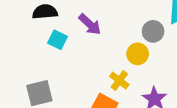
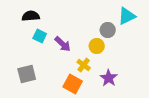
purple arrow: (90, 24) -> (63, 44), moved

